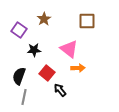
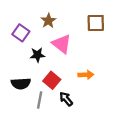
pink triangle: (69, 49) -> (62, 44), moved
black semicircle: (19, 76) -> (21, 84), turned -114
gray line: (24, 97) -> (40, 100), moved

